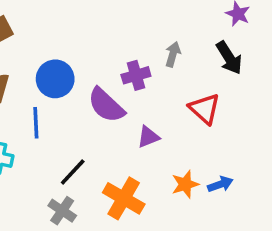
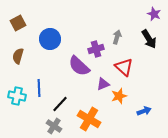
blue circle: (55, 79) -> (50, 39), moved
red triangle: (205, 109) -> (124, 67), moved
blue line: (36, 123) -> (39, 88), moved
orange star: (185, 184) -> (119, 96), moved

